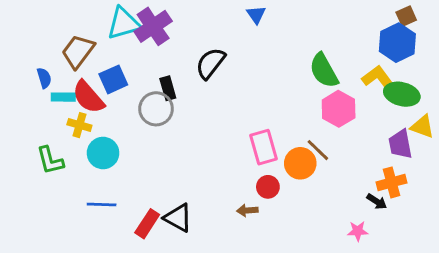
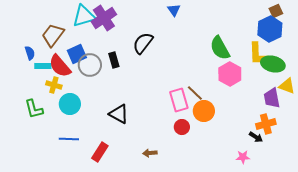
yellow L-shape: (380, 79) -> (258, 54), turned -145
gray circle: (156, 109) -> (90, 65), moved
brown line: (318, 150) -> (195, 93), moved
brown arrow: (247, 210) -> (150, 153), moved
black triangle: (178, 218) -> (119, 114), moved

